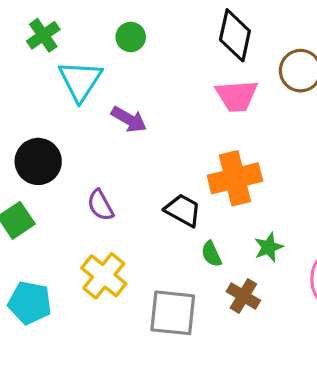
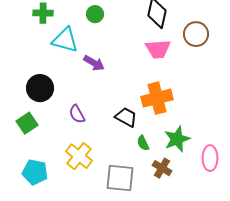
green cross: (43, 35) -> (43, 13), turned 36
cyan triangle: (80, 81) -> (65, 40), turned -48
green star: (269, 247) -> (177, 139), size x1.5

